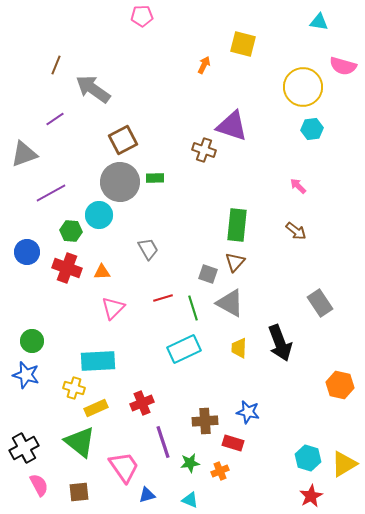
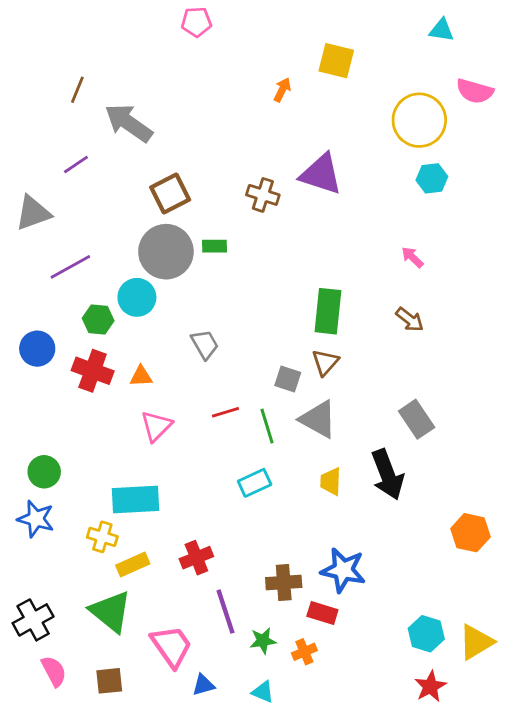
brown cross: (204, 150) -> (263, 195), moved
gray rectangle: (320, 303) -> (417, 419), moved
cyan rectangle: (184, 349) -> (255, 483), size x0.7
blue star: (248, 412) -> (343, 570), size x1.4

